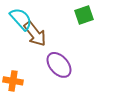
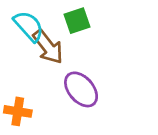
green square: (84, 15) -> (77, 21), moved

